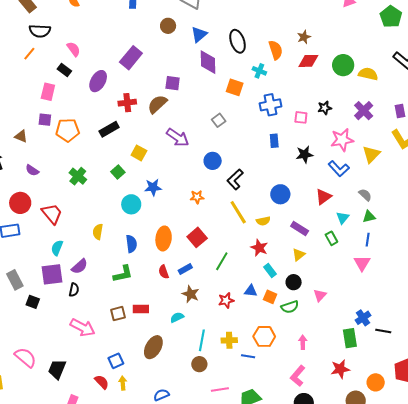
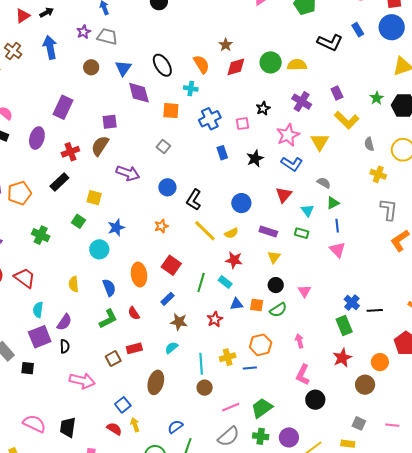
green rectangle: (331, 238) -> (302, 233), turned -32
cyan rectangle: (270, 271) -> (225, 282), moved
red semicircle: (164, 272) -> (134, 313), moved

